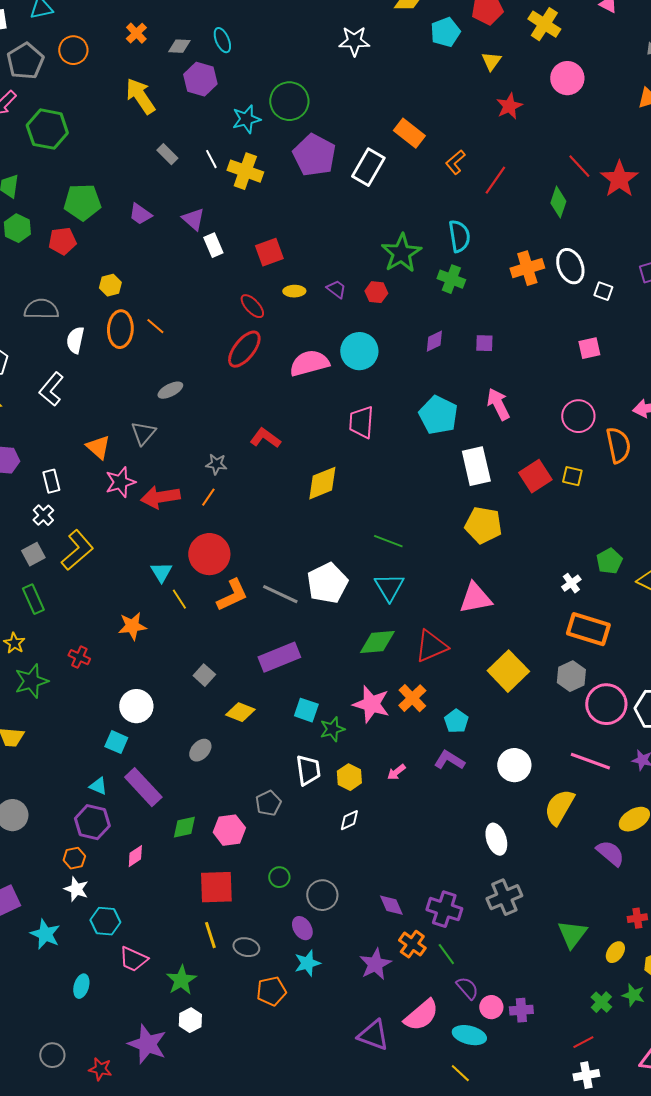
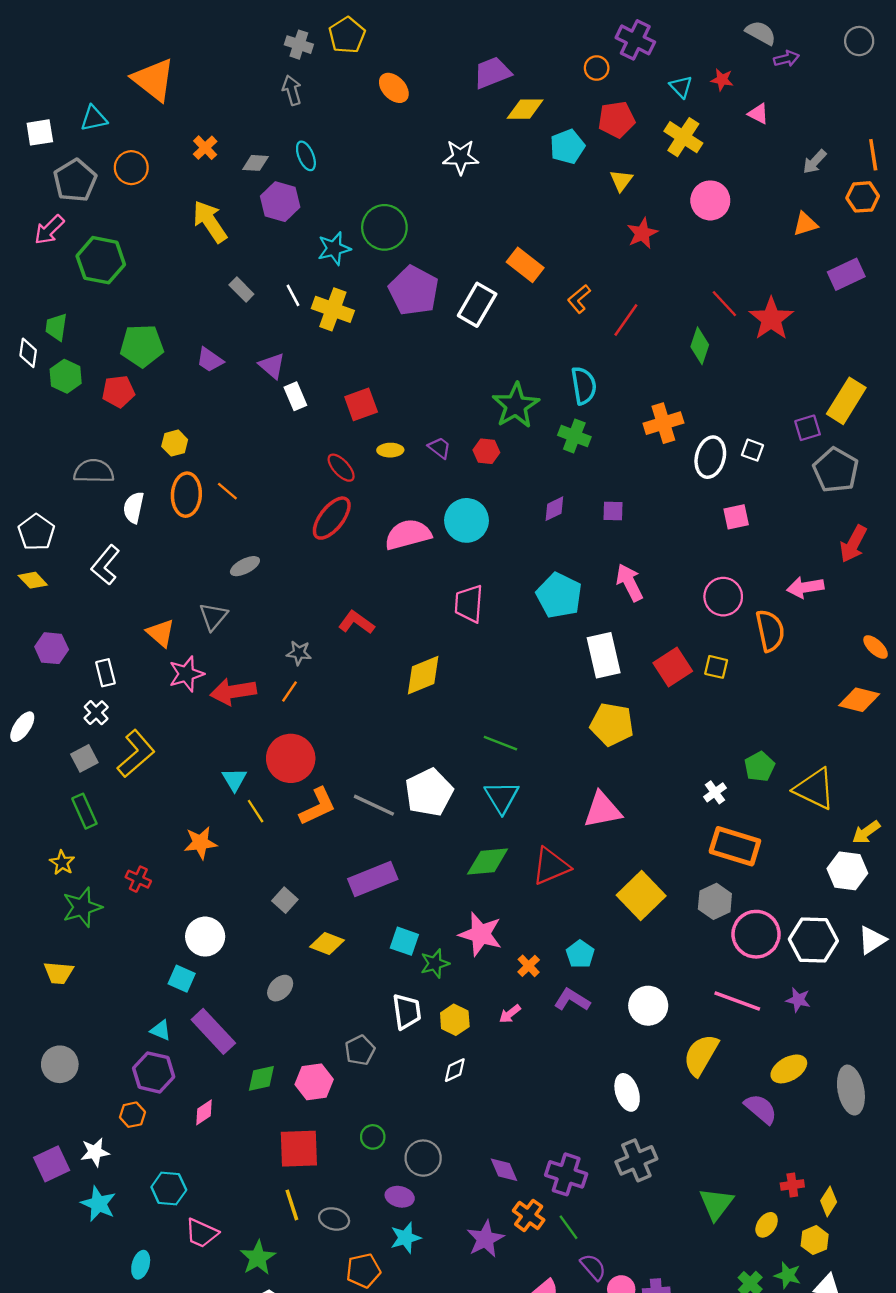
white ellipse: (570, 266) -> (710, 457), moved, turned 36
orange cross: (412, 698) -> (529, 966), moved, size x0.7
white star: (76, 889) -> (95, 1152), moved, turned -30
purple ellipse: (302, 928) -> (400, 1197), turned -45

